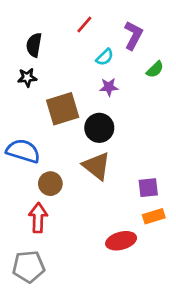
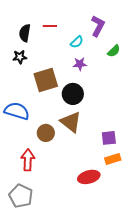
red line: (84, 24) -> (50, 26), moved, turned 48
brown circle: (50, 184) -> (46, 133), moved
gray pentagon: (29, 267) -> (21, 196), turned 30

